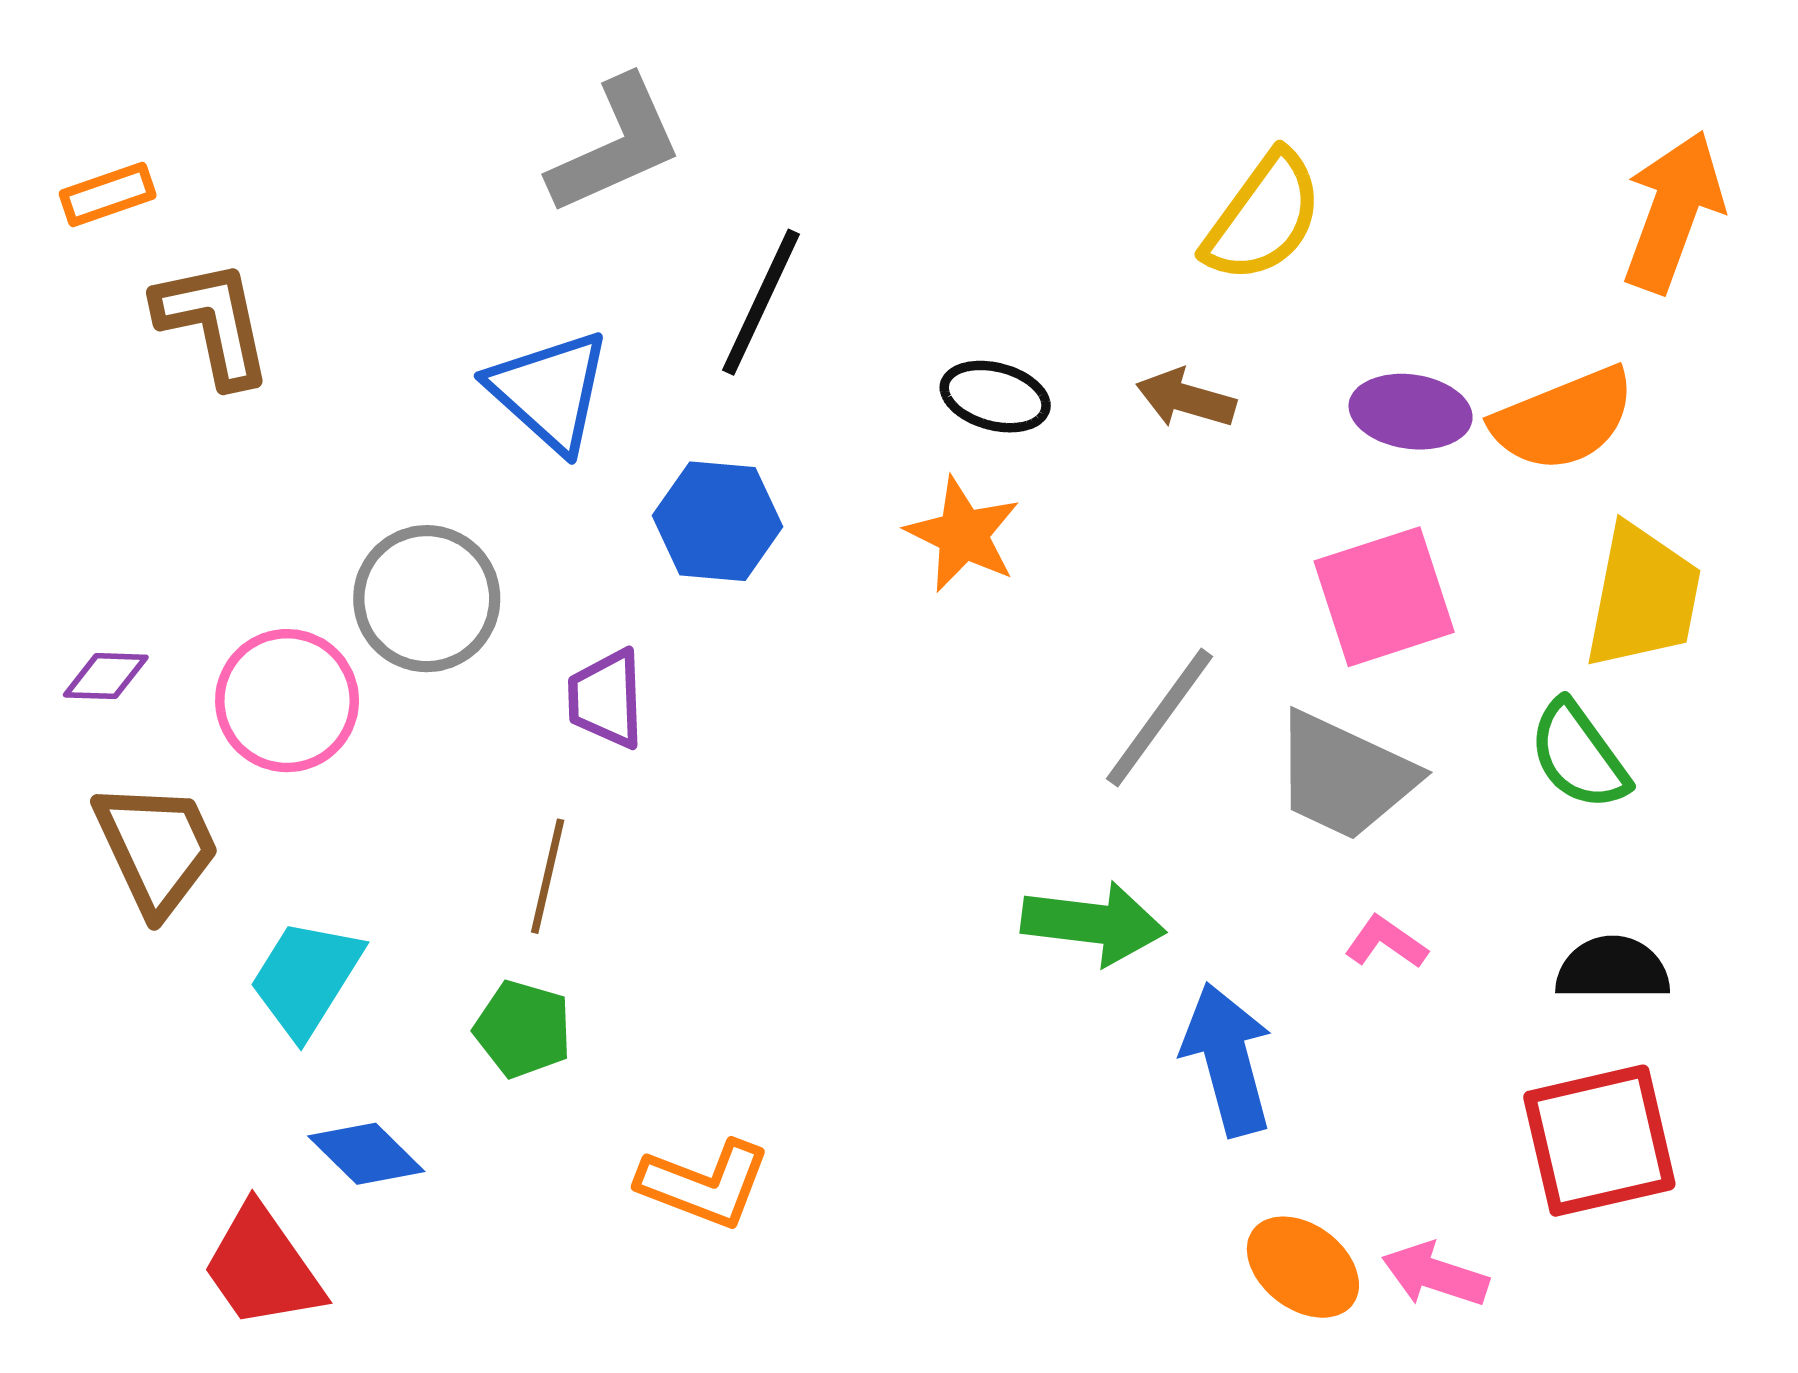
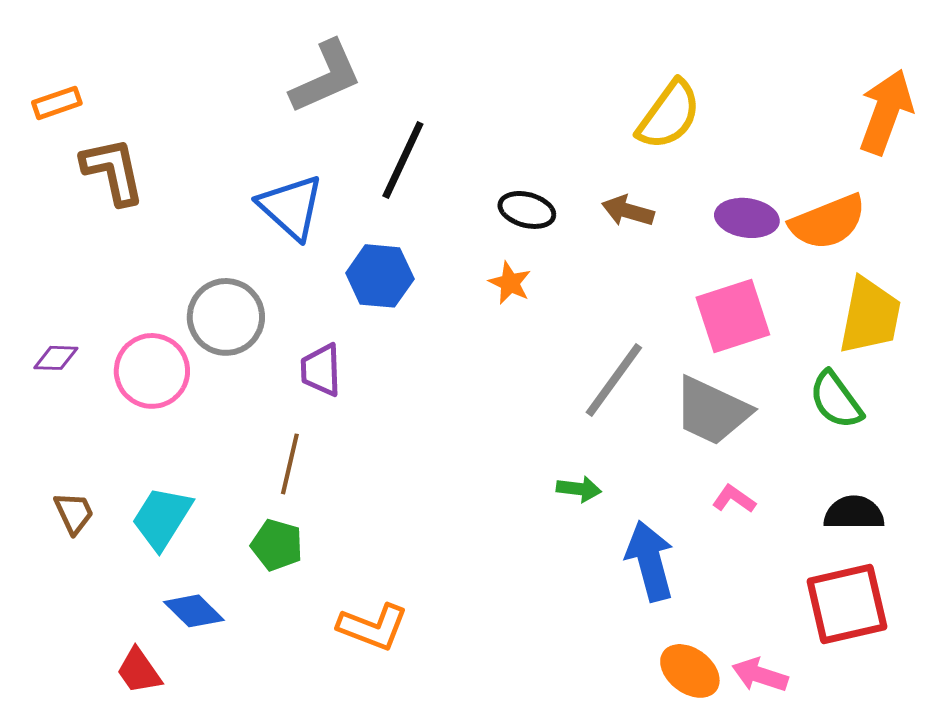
orange star: (963, 534) -> (510, 283), size x0.7
brown trapezoid: (157, 848) -> (74, 513), moved, size x0.6
green arrow: (1093, 923) -> (579, 489), size x0.6
red trapezoid: (262, 1267) -> (139, 671), size x0.7

